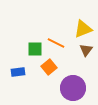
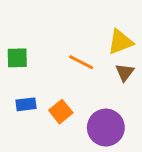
green square: (35, 49) -> (17, 58), moved
orange square: (49, 67) -> (61, 112), moved

